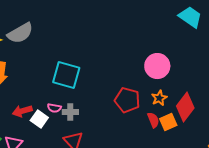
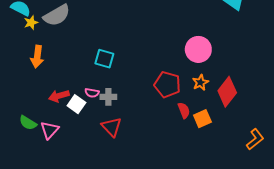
cyan square: (66, 75) -> (104, 59), size x0.7
red semicircle: (153, 120) -> (184, 110), moved
orange square: (168, 122) -> (202, 119), moved

